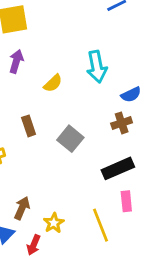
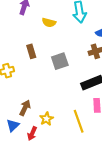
yellow semicircle: (53, 83) -> (49, 23), turned 56
gray square: (70, 139) -> (60, 61), turned 30

